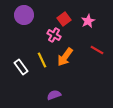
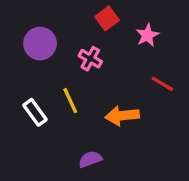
purple circle: (24, 15) -> (40, 44), moved
red square: (64, 19) -> (107, 18), moved
orange arrow: (65, 57) -> (122, 116), moved, turned 48

